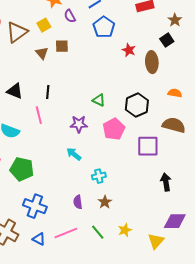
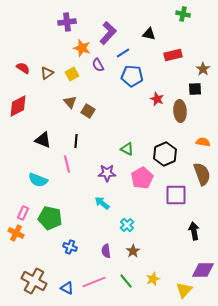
blue pentagon: (104, 27) -> (132, 76), turned -30
brown triangle: (17, 32) -> (47, 73), moved, size x0.6
black square: (167, 40) -> (195, 89), turned 32
brown square: (62, 46) -> (88, 111), moved, turned 32
brown semicircle: (174, 125) -> (202, 174), turned 55
cyan cross: (99, 176) -> (127, 225), turned -32
blue cross: (35, 206) -> (70, 247), moved, size x0.6

